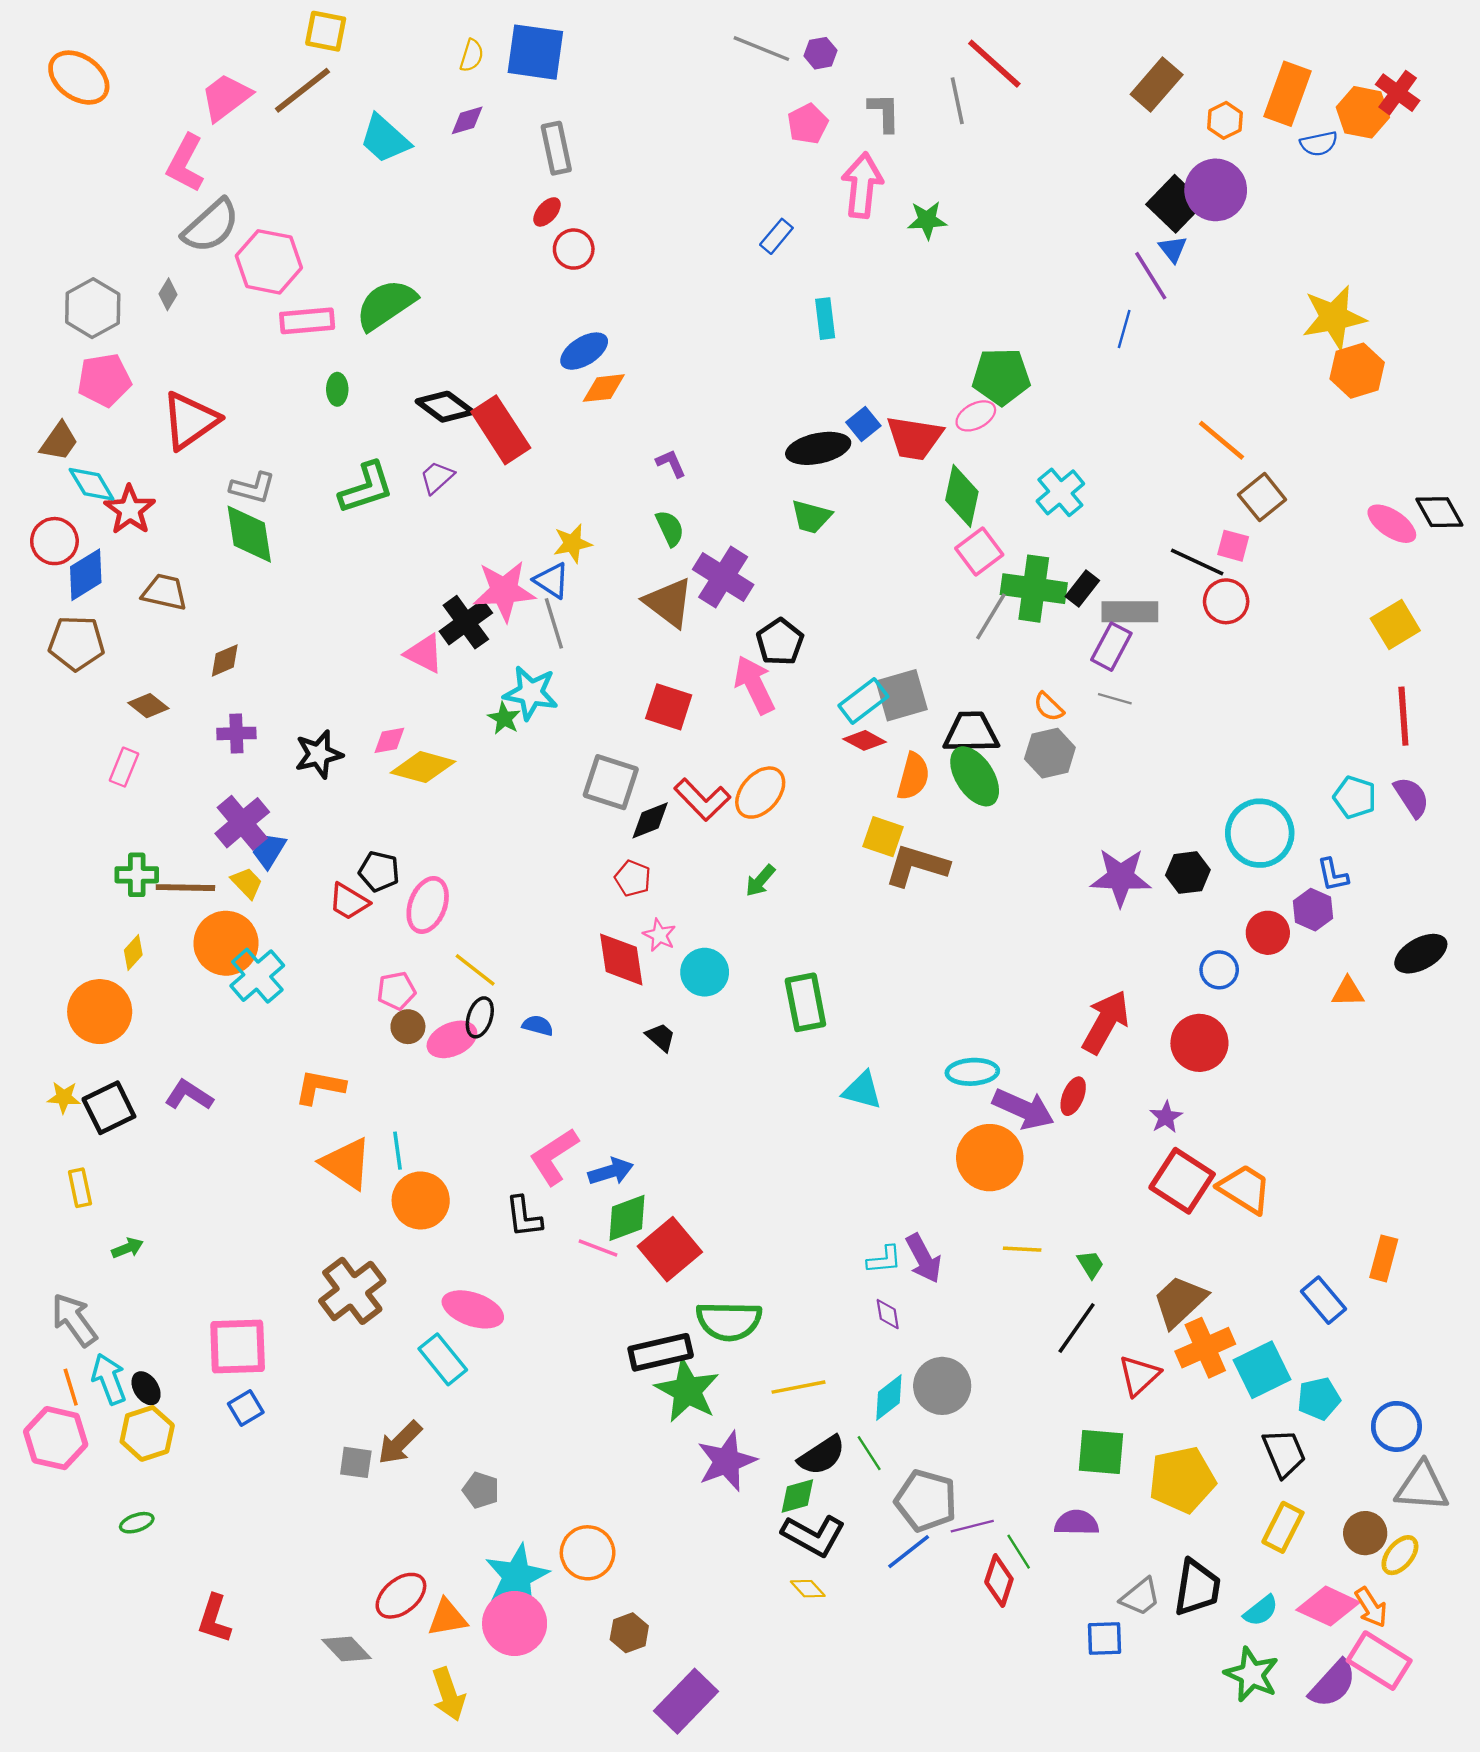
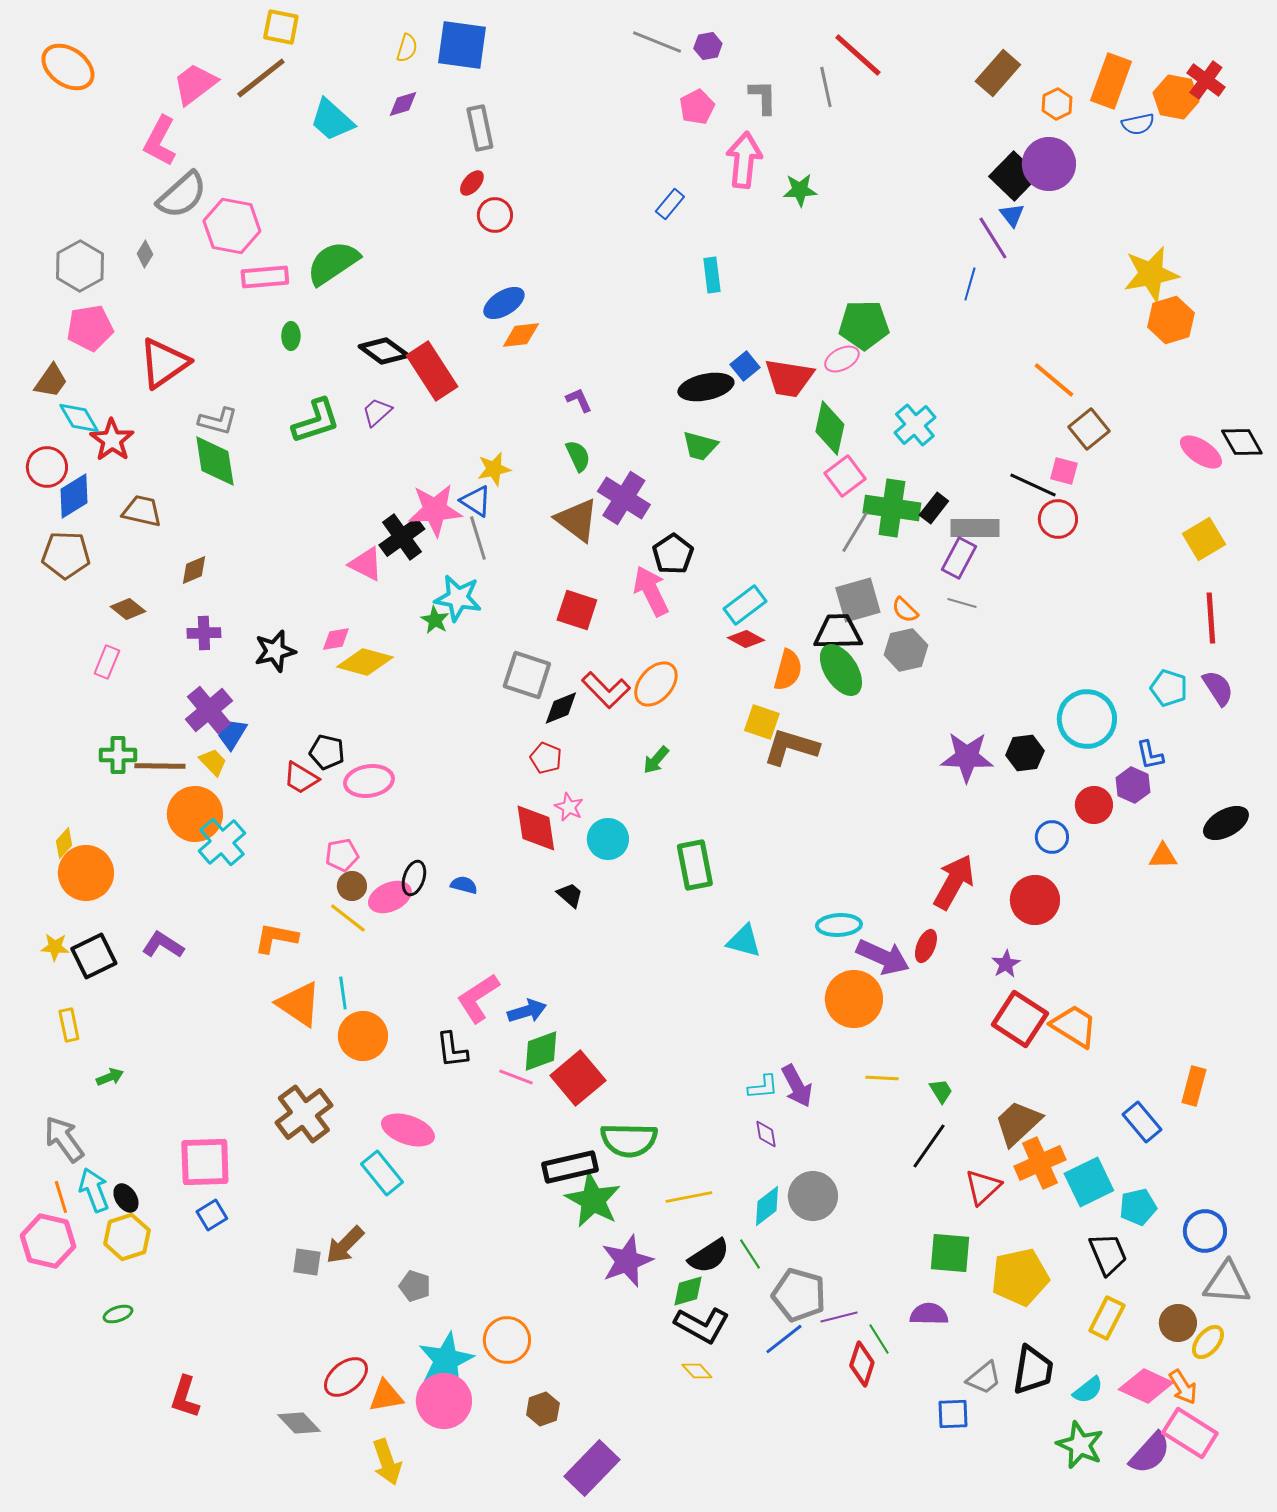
gray square: (902, 695) -> (858, 600), moved
pink ellipse: (428, 905) -> (369, 781), turned 60
yellow diamond: (133, 952) -> (64, 843), moved
yellow line: (475, 970) -> (348, 918), moved

